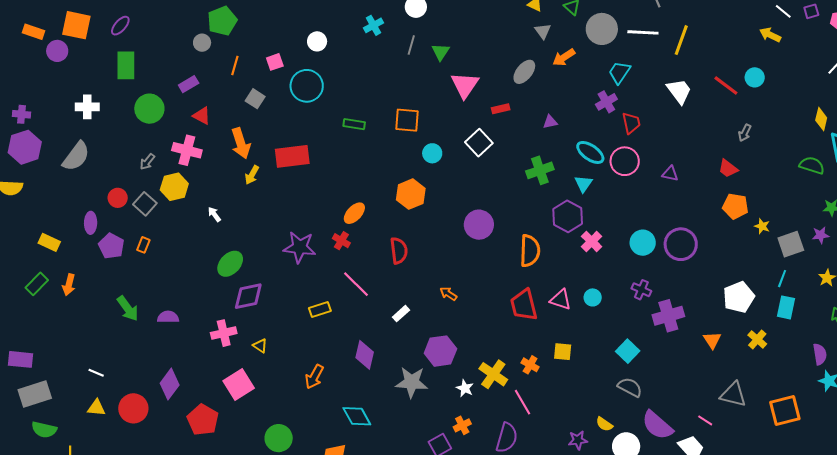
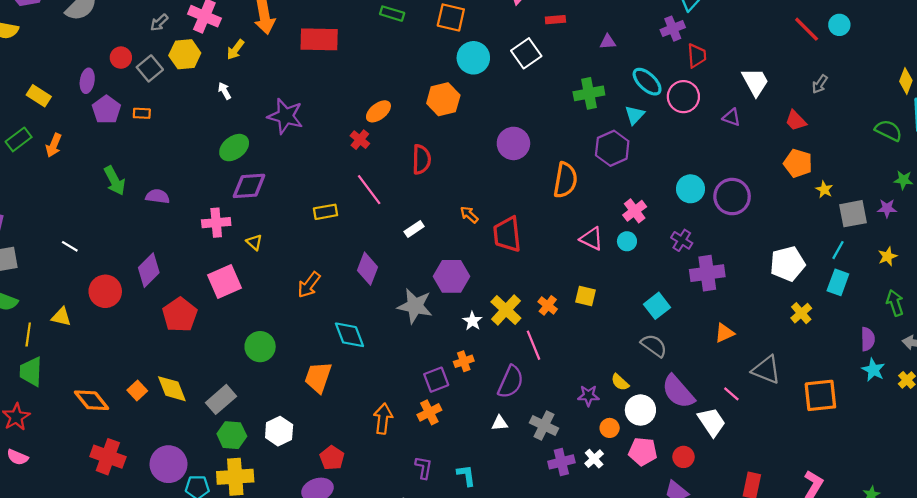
white trapezoid: (679, 91) -> (755, 82), moved
cyan circle: (432, 153) -> (473, 58), size x1.5
yellow arrow: (252, 175) -> (235, 50), moved
pink cross: (592, 241) -> (635, 211), moved
orange rectangle: (143, 245) -> (142, 113), turned 63
purple star: (300, 247) -> (285, 116), moved
red trapezoid: (524, 305) -> (507, 234), moved
orange triangle: (712, 340) -> (724, 333), moved, turned 30
yellow triangle: (96, 408) -> (61, 317), moved

